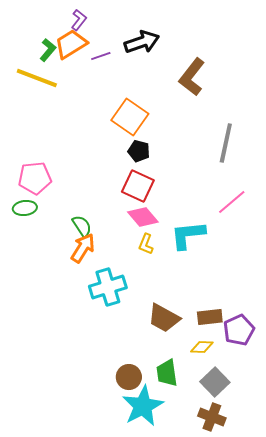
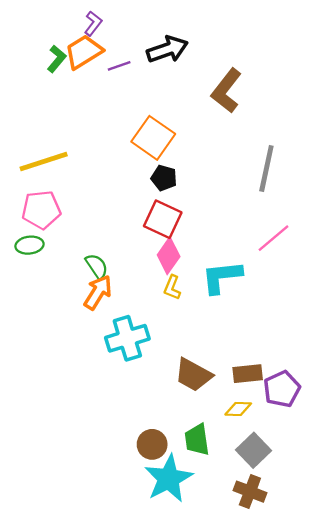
yellow line: (37, 78) -> (44, 161), moved, turned -39
pink diamond: (143, 217) -> (169, 256), turned 76

